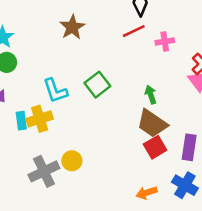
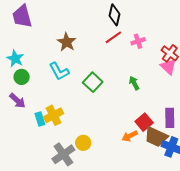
cyan L-shape: (55, 91) -> (59, 71), moved
brown trapezoid: (152, 124) -> (156, 137), moved
orange arrow: (147, 193) -> (130, 136), moved

